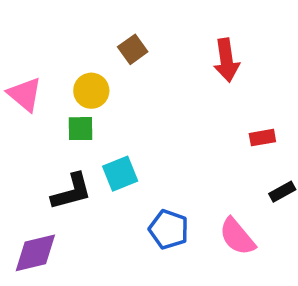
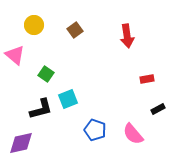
yellow circle: (91, 91) -> (34, 25), moved
green square: (80, 129) -> (46, 74), turned 35

